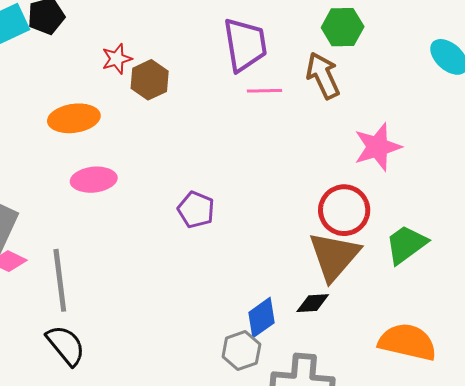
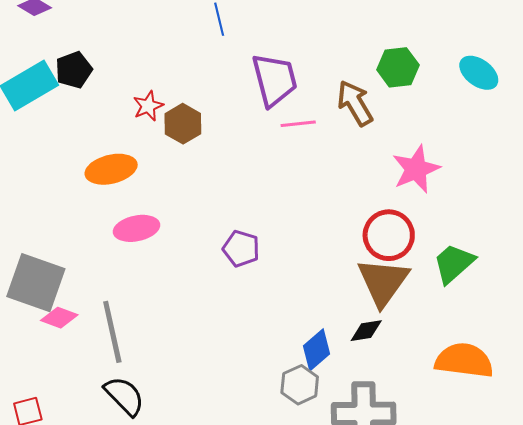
green hexagon: (343, 27) -> (398, 67), moved

